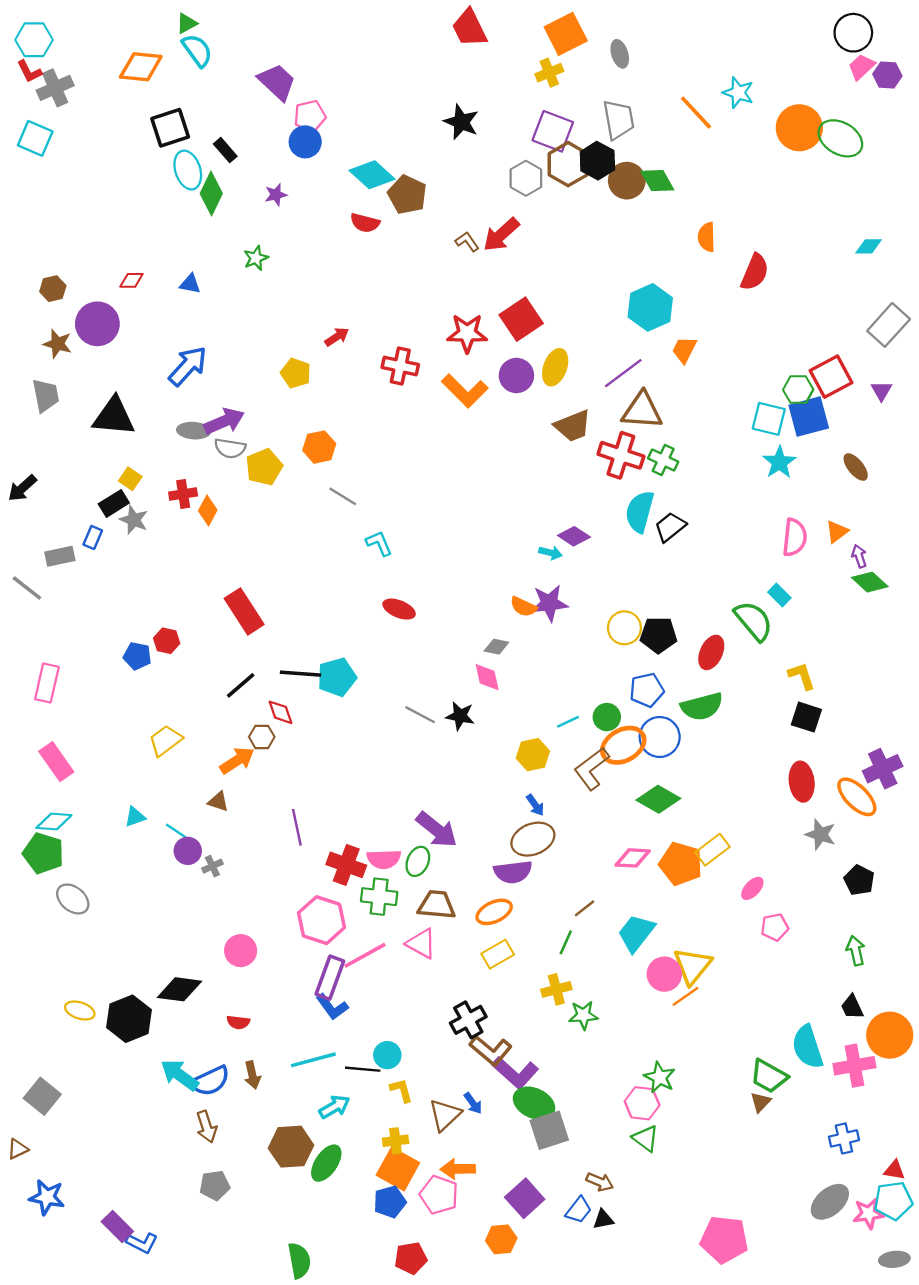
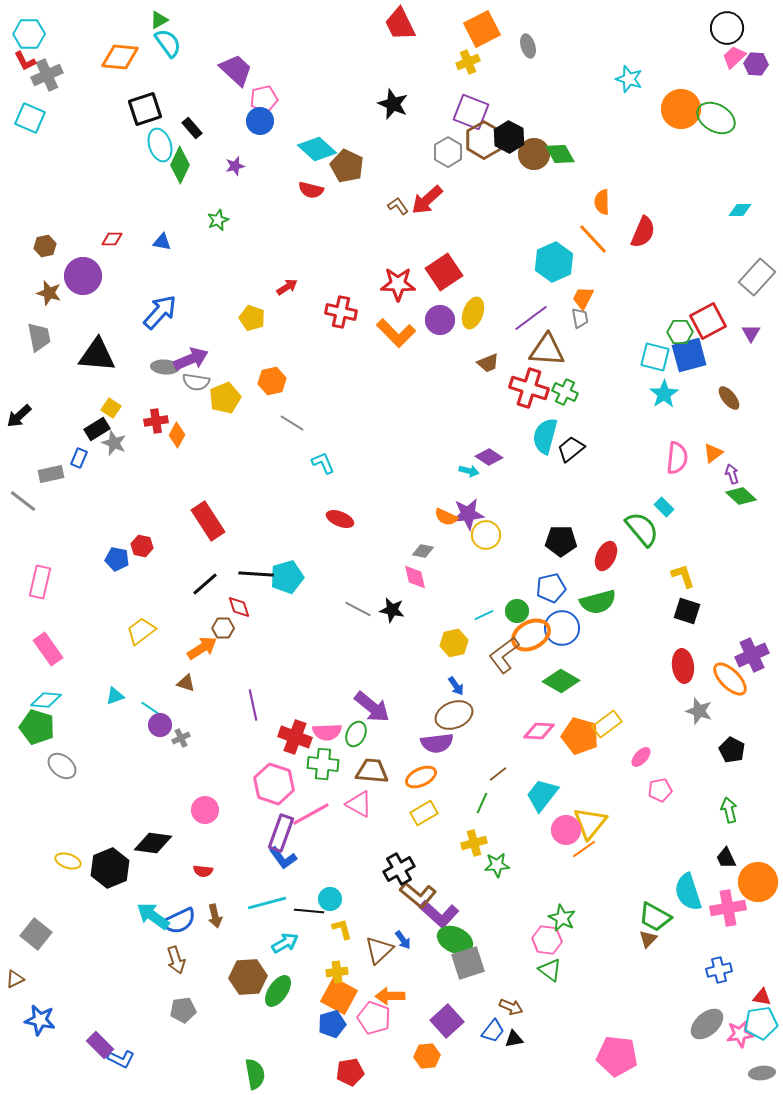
orange line: (696, 113) -> (593, 239), moved
gray trapezoid: (619, 120) -> (580, 318), moved, size x0.6
brown trapezoid: (573, 426) -> (488, 363), size x0.7
yellow circle: (624, 628) -> (486, 535), moved

